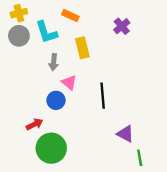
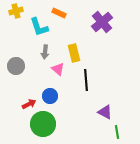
purple cross: (122, 26) -> (102, 22), size x1.5
gray circle: (19, 36) -> (16, 66), moved
yellow rectangle: (82, 48) -> (74, 53), moved
blue circle: (56, 100) -> (50, 96), moved

